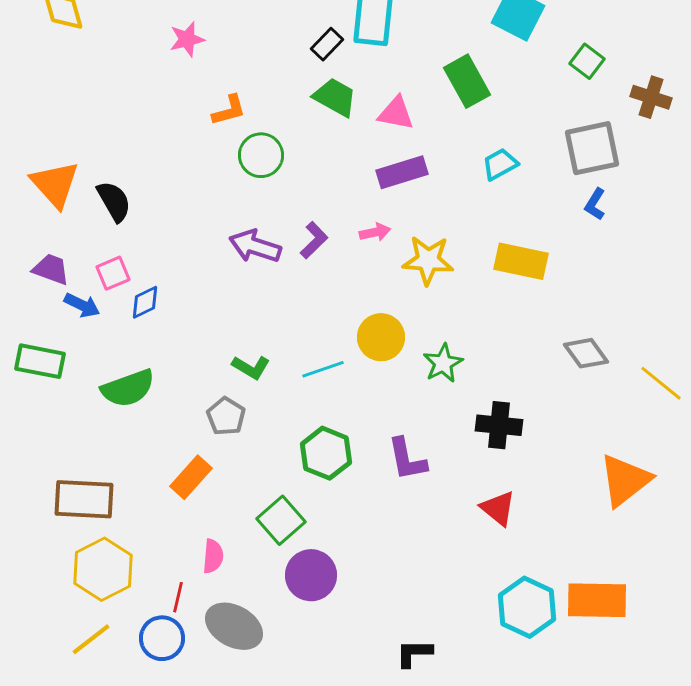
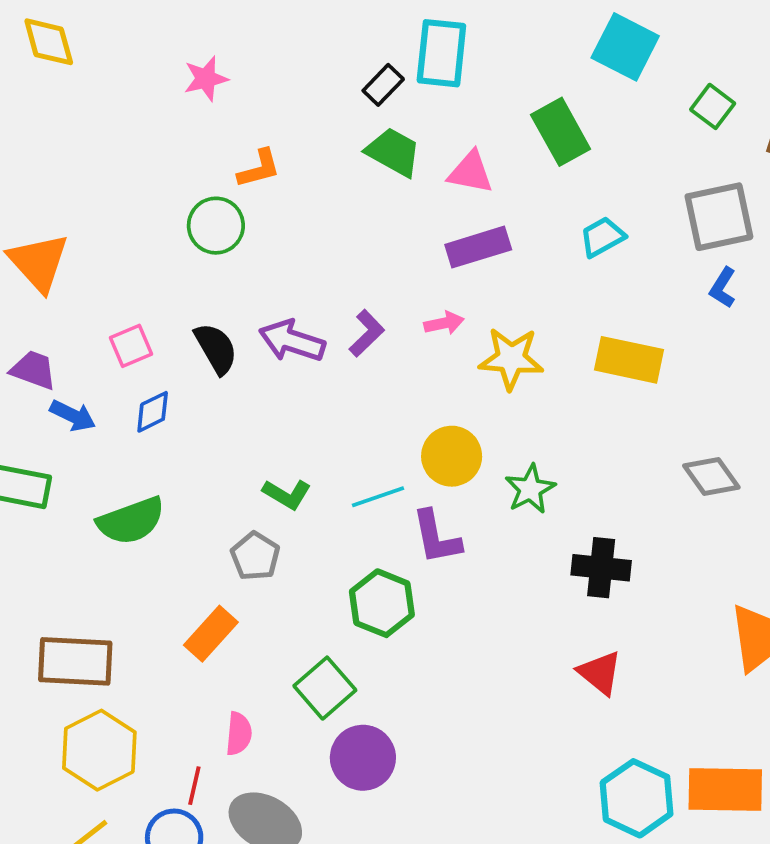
green circle: (261, 155) -> (216, 226), moved
black semicircle: (114, 201) -> (216, 348), moved
pink square: (113, 273) -> (131, 346), moved
purple L-shape: (407, 459) -> (436, 537), moved

